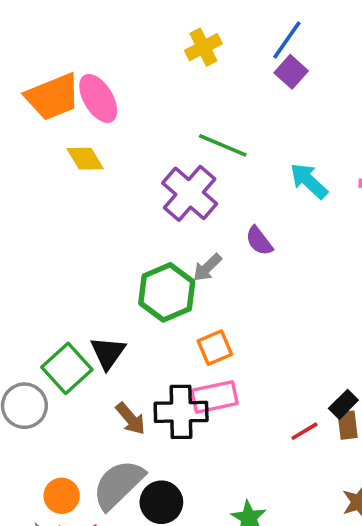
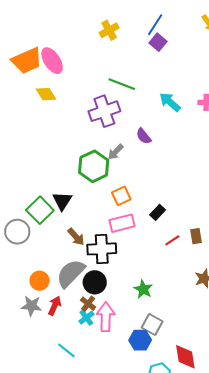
purple cross: (190, 193) -> (104, 111), turned 32
black rectangle: (343, 404) -> (158, 212), moved
black cross: (181, 412) -> (102, 249), moved

